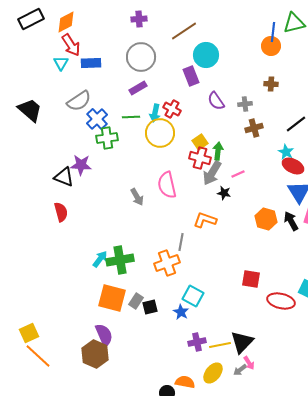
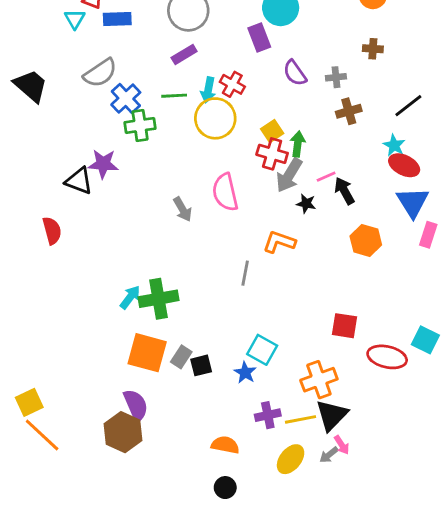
red semicircle: (61, 212) -> (52, 231), moved
black arrow: (291, 221) -> (344, 191), moved
orange cross: (167, 263) -> (319, 380), moved
orange semicircle: (185, 382) -> (225, 445), moved

